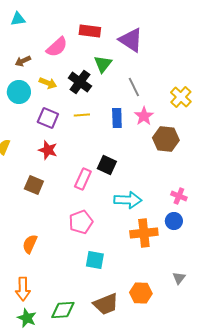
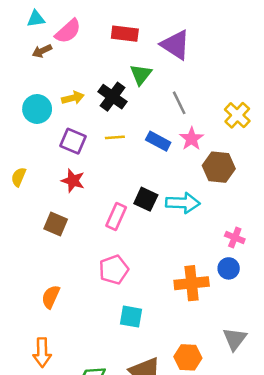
pink semicircle: (57, 47) -> (68, 31), moved
brown arrow: (23, 61) -> (42, 51), moved
yellow arrow: (48, 83) -> (73, 98), turned -36
blue rectangle: (117, 118) -> (158, 141), turned -60
cyan arrow: (128, 200) -> (183, 203), moved
gray triangle: (179, 278) -> (235, 339), size x1.5

